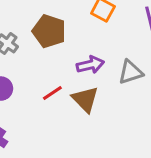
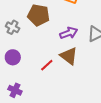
red line: (52, 93) -> (47, 65), moved

